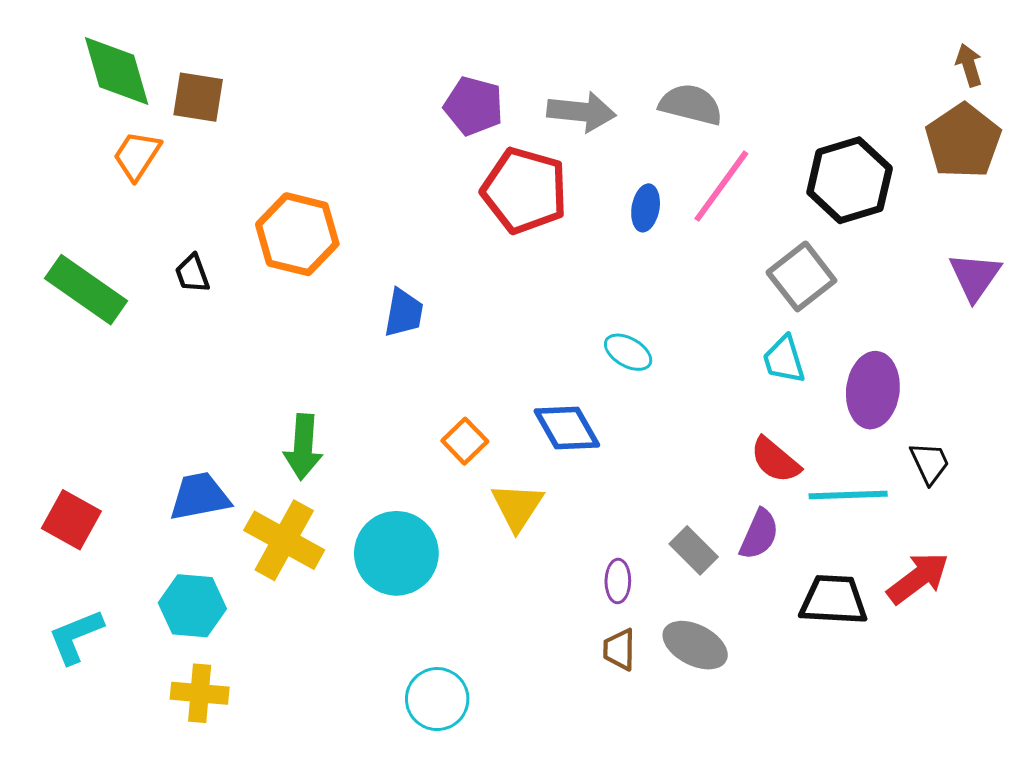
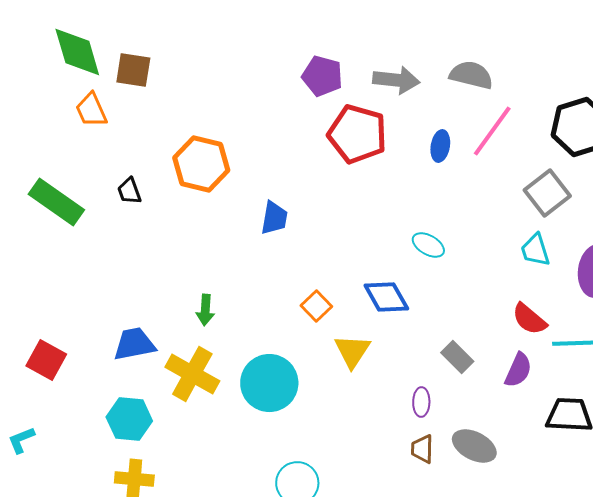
orange trapezoid: (137, 155) -> (91, 110), turned -57
green arrow: (303, 447) -> (205, 310), size x0.7
gray rectangle: (694, 550) -> (457, 357), moved
cyan L-shape: (76, 636) -> (21, 440), moved, size x0.7

